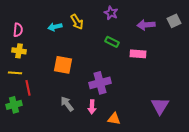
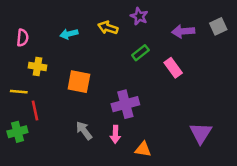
yellow arrow: (77, 22) -> (108, 28), moved, turned 140
green rectangle: (112, 42) -> (140, 53), turned -64
yellow cross: (19, 51) -> (38, 67), moved
pink rectangle: (138, 54) -> (173, 68), turned 49

